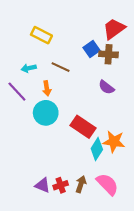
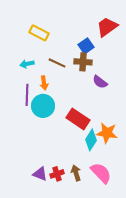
brown cross: (109, 54) -> (83, 62), moved
purple line: (17, 92) -> (27, 95), moved, turned 45
brown arrow: (81, 184) -> (76, 173), turned -35

